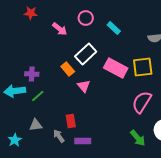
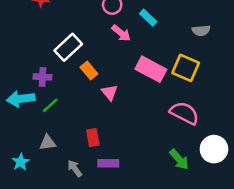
pink arrow: (60, 29) -> (121, 33), moved
white rectangle: (86, 54) -> (68, 47), moved
yellow square: (143, 67) -> (186, 68), turned 30
pink semicircle: (142, 102) -> (184, 113), turned 85
gray arrow: (59, 136) -> (75, 168), moved

